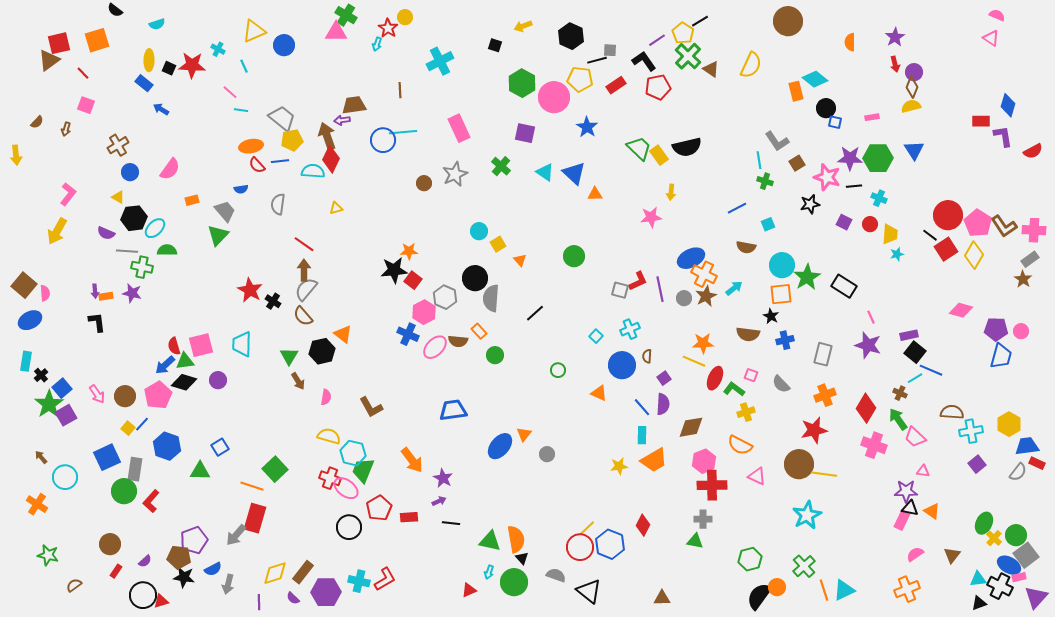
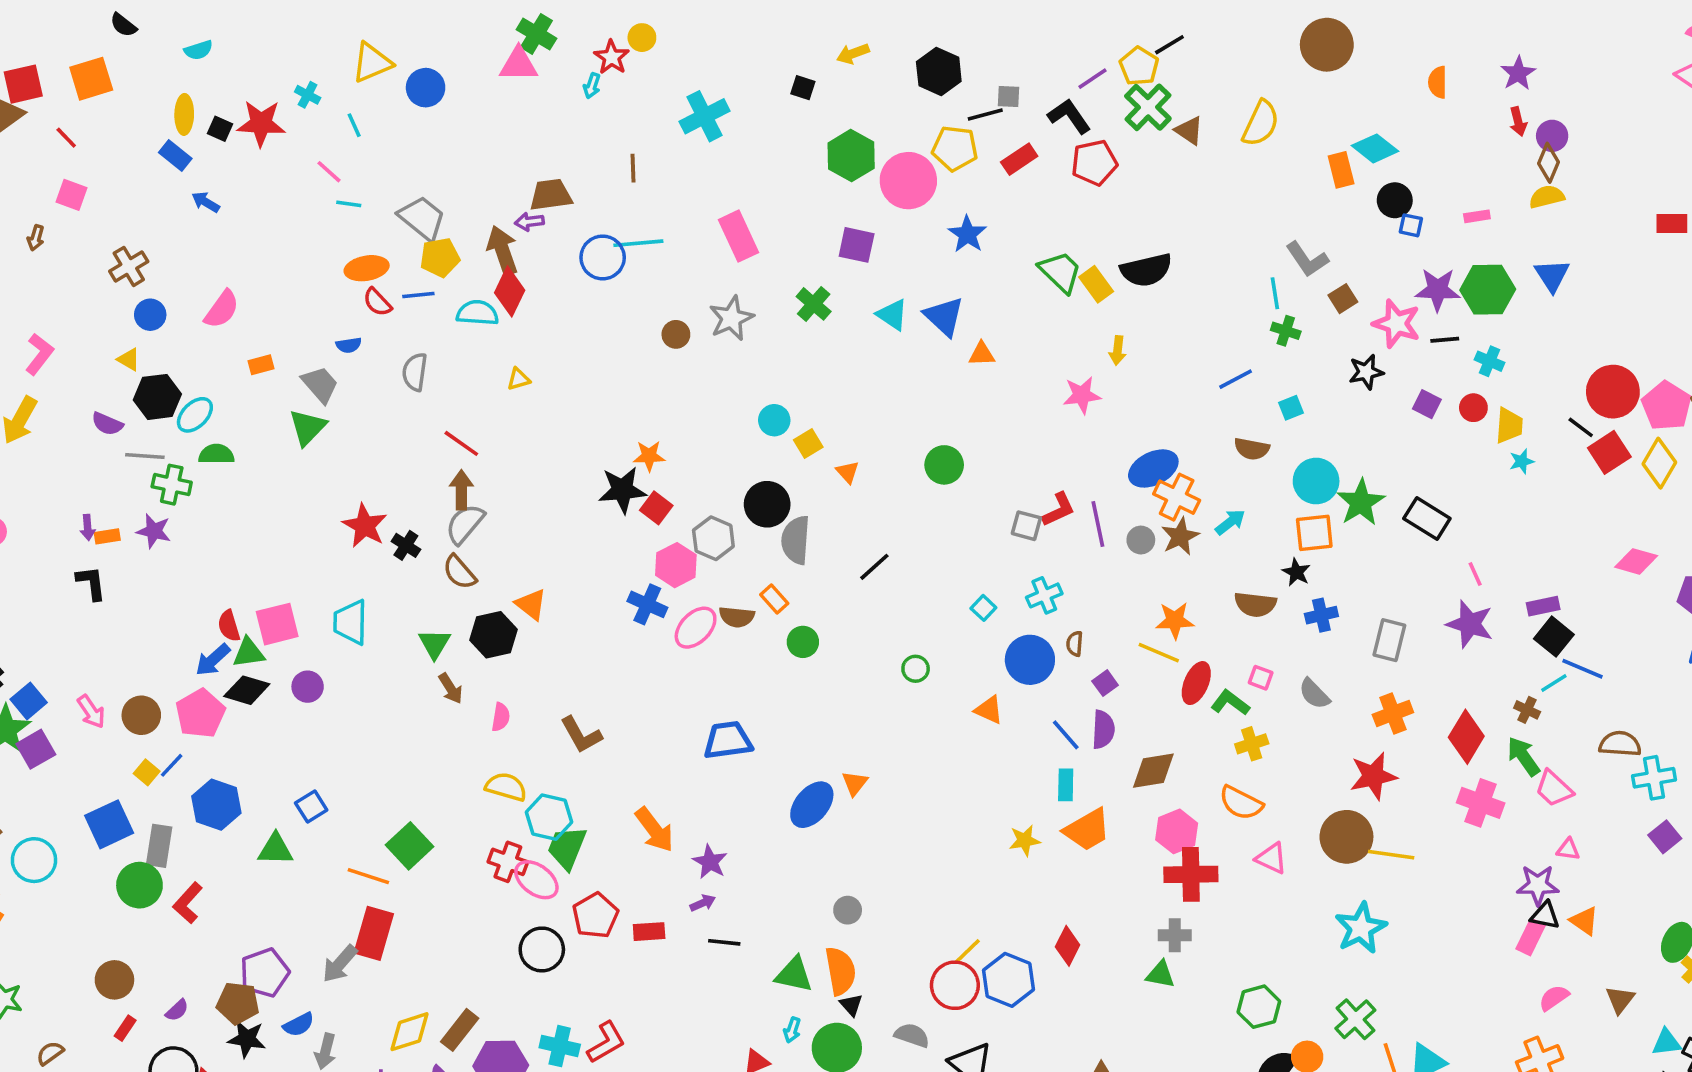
gray circle: (547, 454) -> (848, 910), moved

